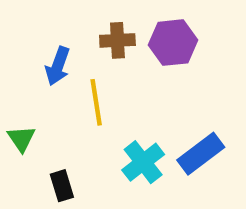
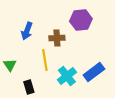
brown cross: (117, 40) -> (57, 38), moved
yellow line: (96, 102) -> (45, 60), moved

